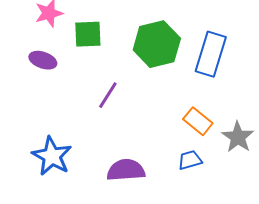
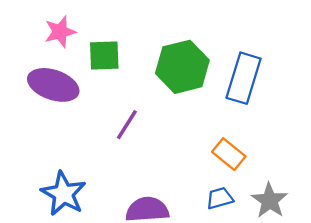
purple ellipse: (43, 60) -> (53, 85), size x1.6
gray star: (238, 137) -> (270, 200), moved

